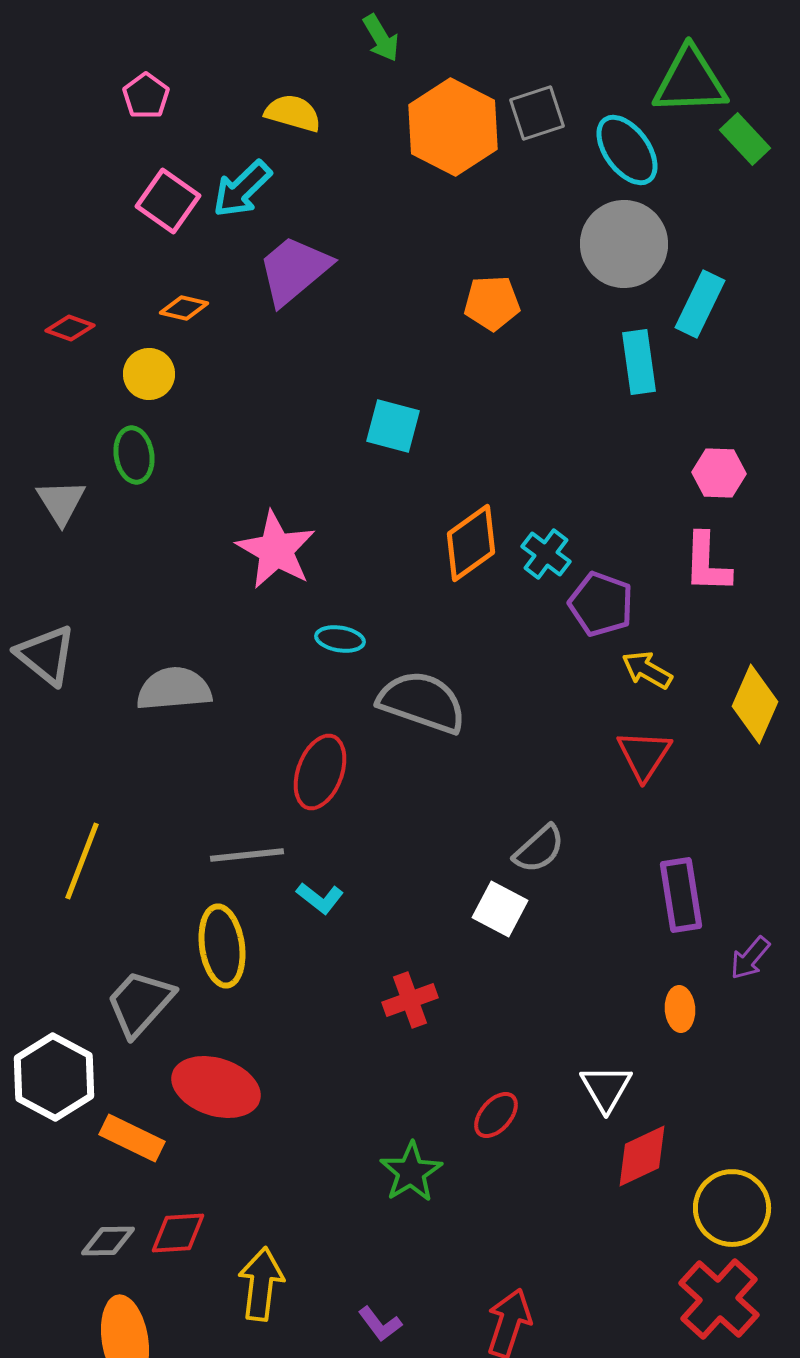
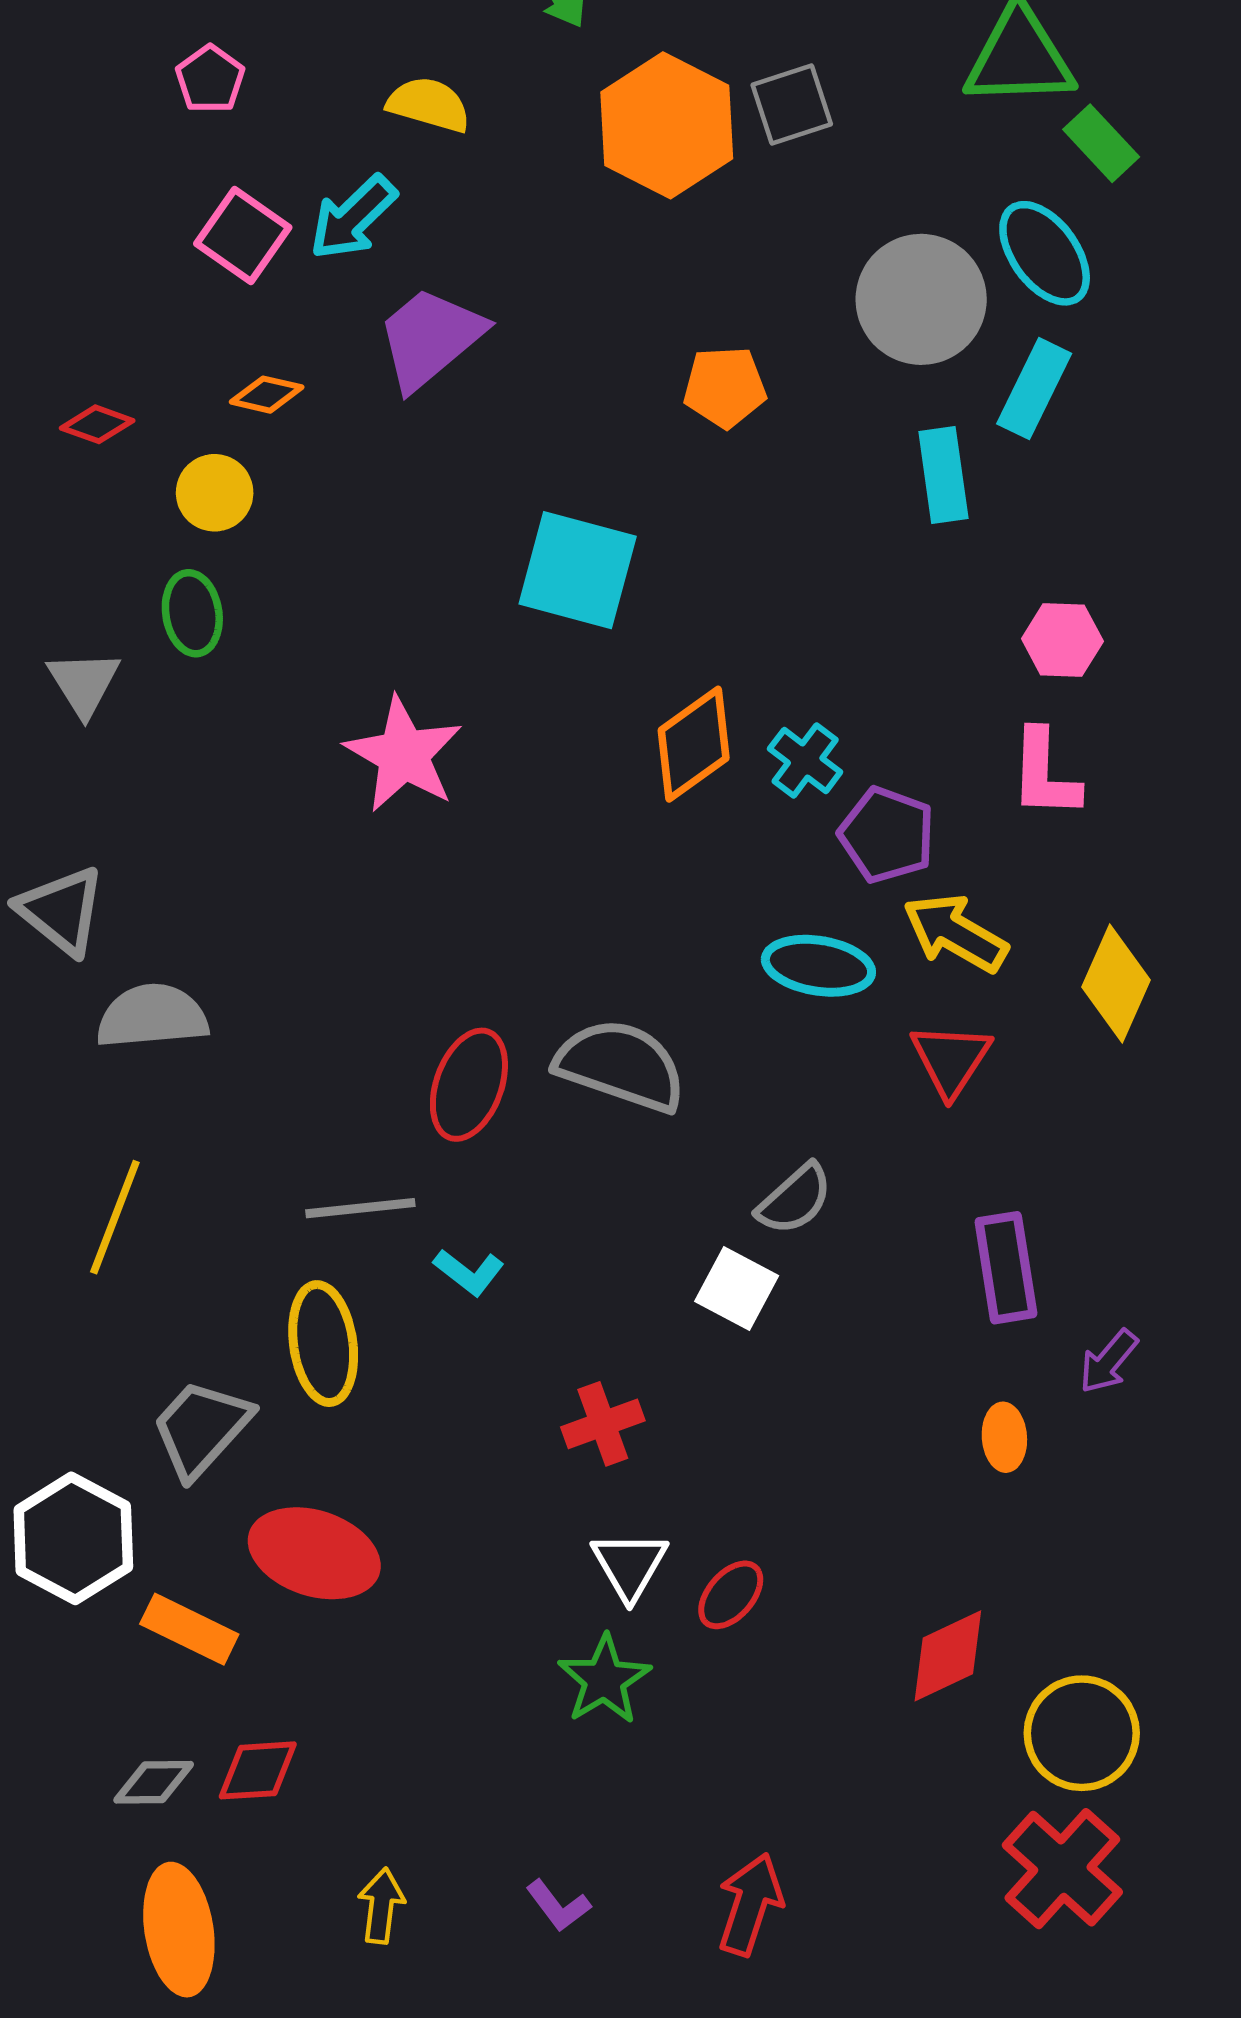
cyan ellipse: (627, 150) -> (1045, 253), moved
cyan square: (393, 426) -> (578, 570), size x1.5
cyan ellipse: (340, 639) -> (818, 966), moved, size x1.5
yellow arrow: (647, 670) -> (955, 933), size x1.4
gray semicircle: (174, 689) -> (152, 1016), moved
gray semicircle: (422, 702) -> (621, 1065), moved
white triangle: (606, 1088) -> (630, 1565), moved
yellow arrow: (261, 1284) -> (381, 1906), moved, size x0.7

